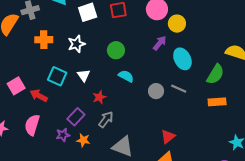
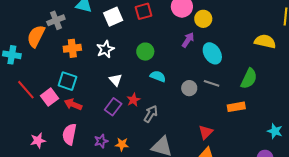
green semicircle: (215, 74) -> (249, 79), moved
cyan square: (57, 76) -> (67, 81), moved
orange rectangle: (217, 102) -> (236, 107), moved
purple rectangle: (76, 117) -> (113, 107), moved
gray arrow: (106, 120) -> (151, 114), moved

